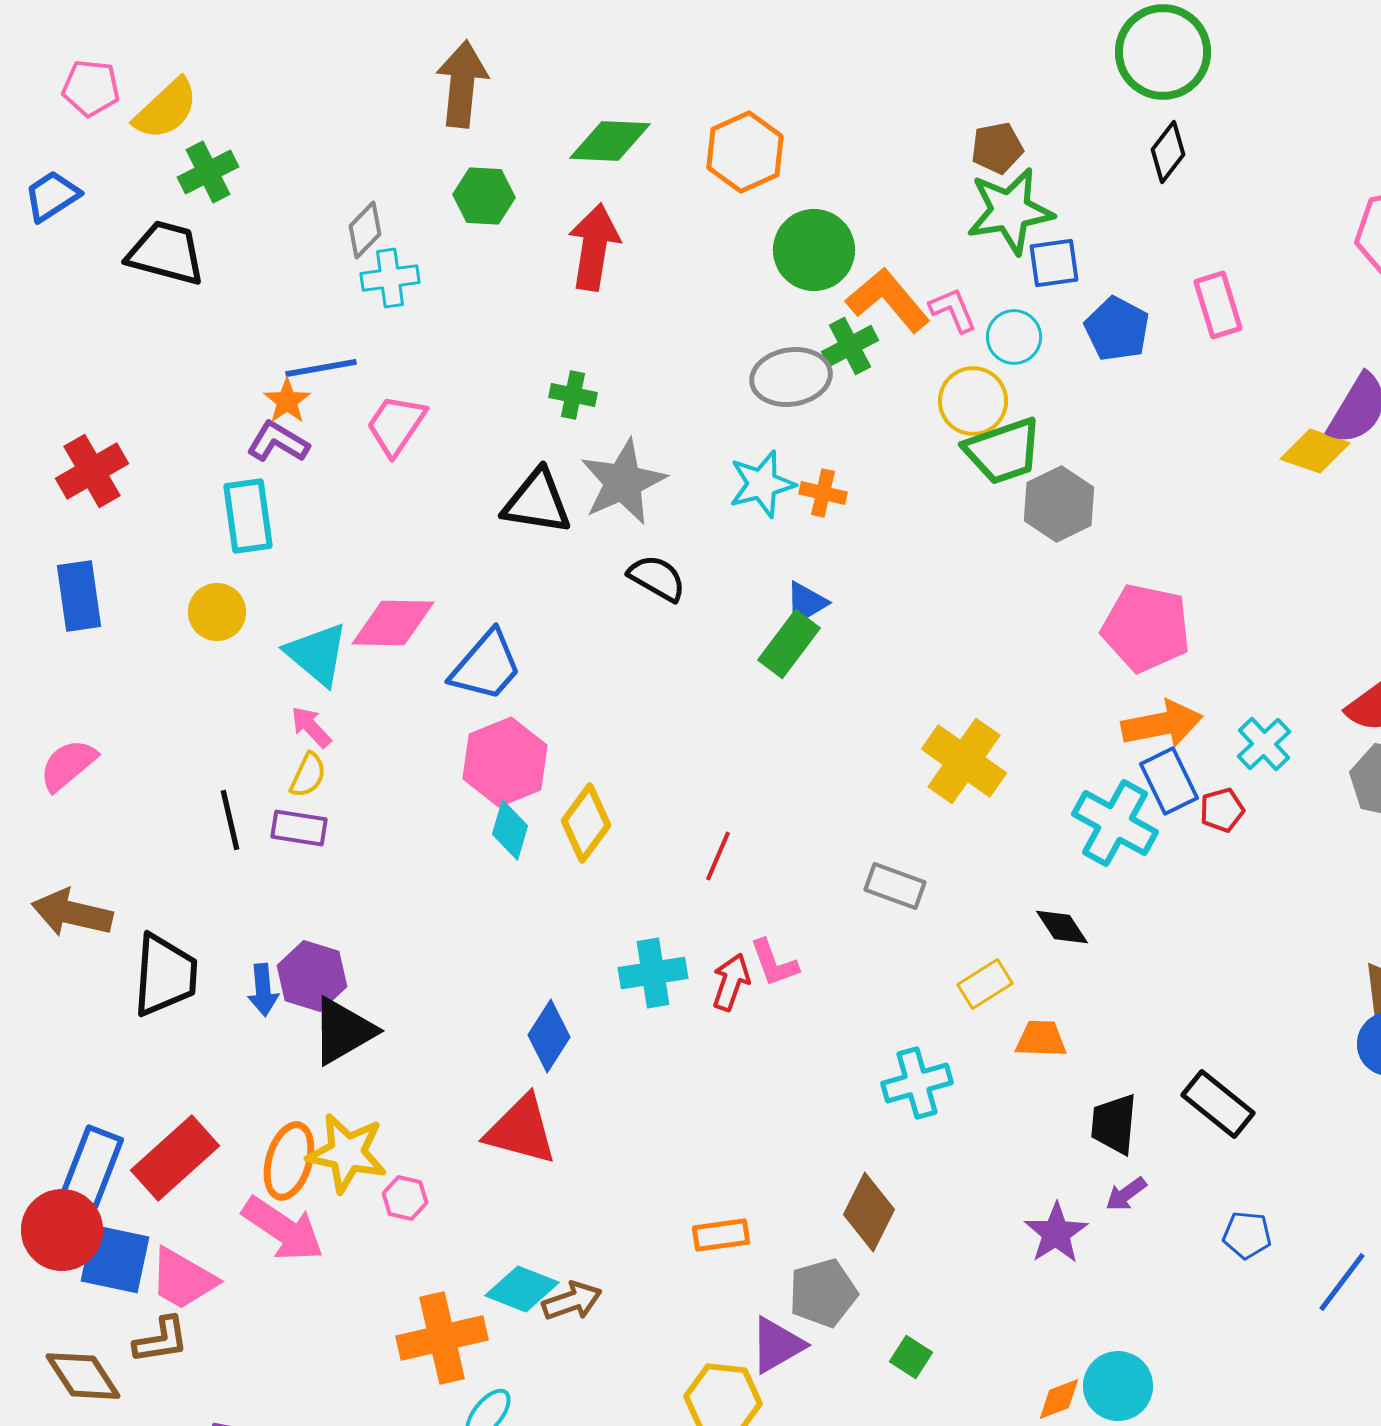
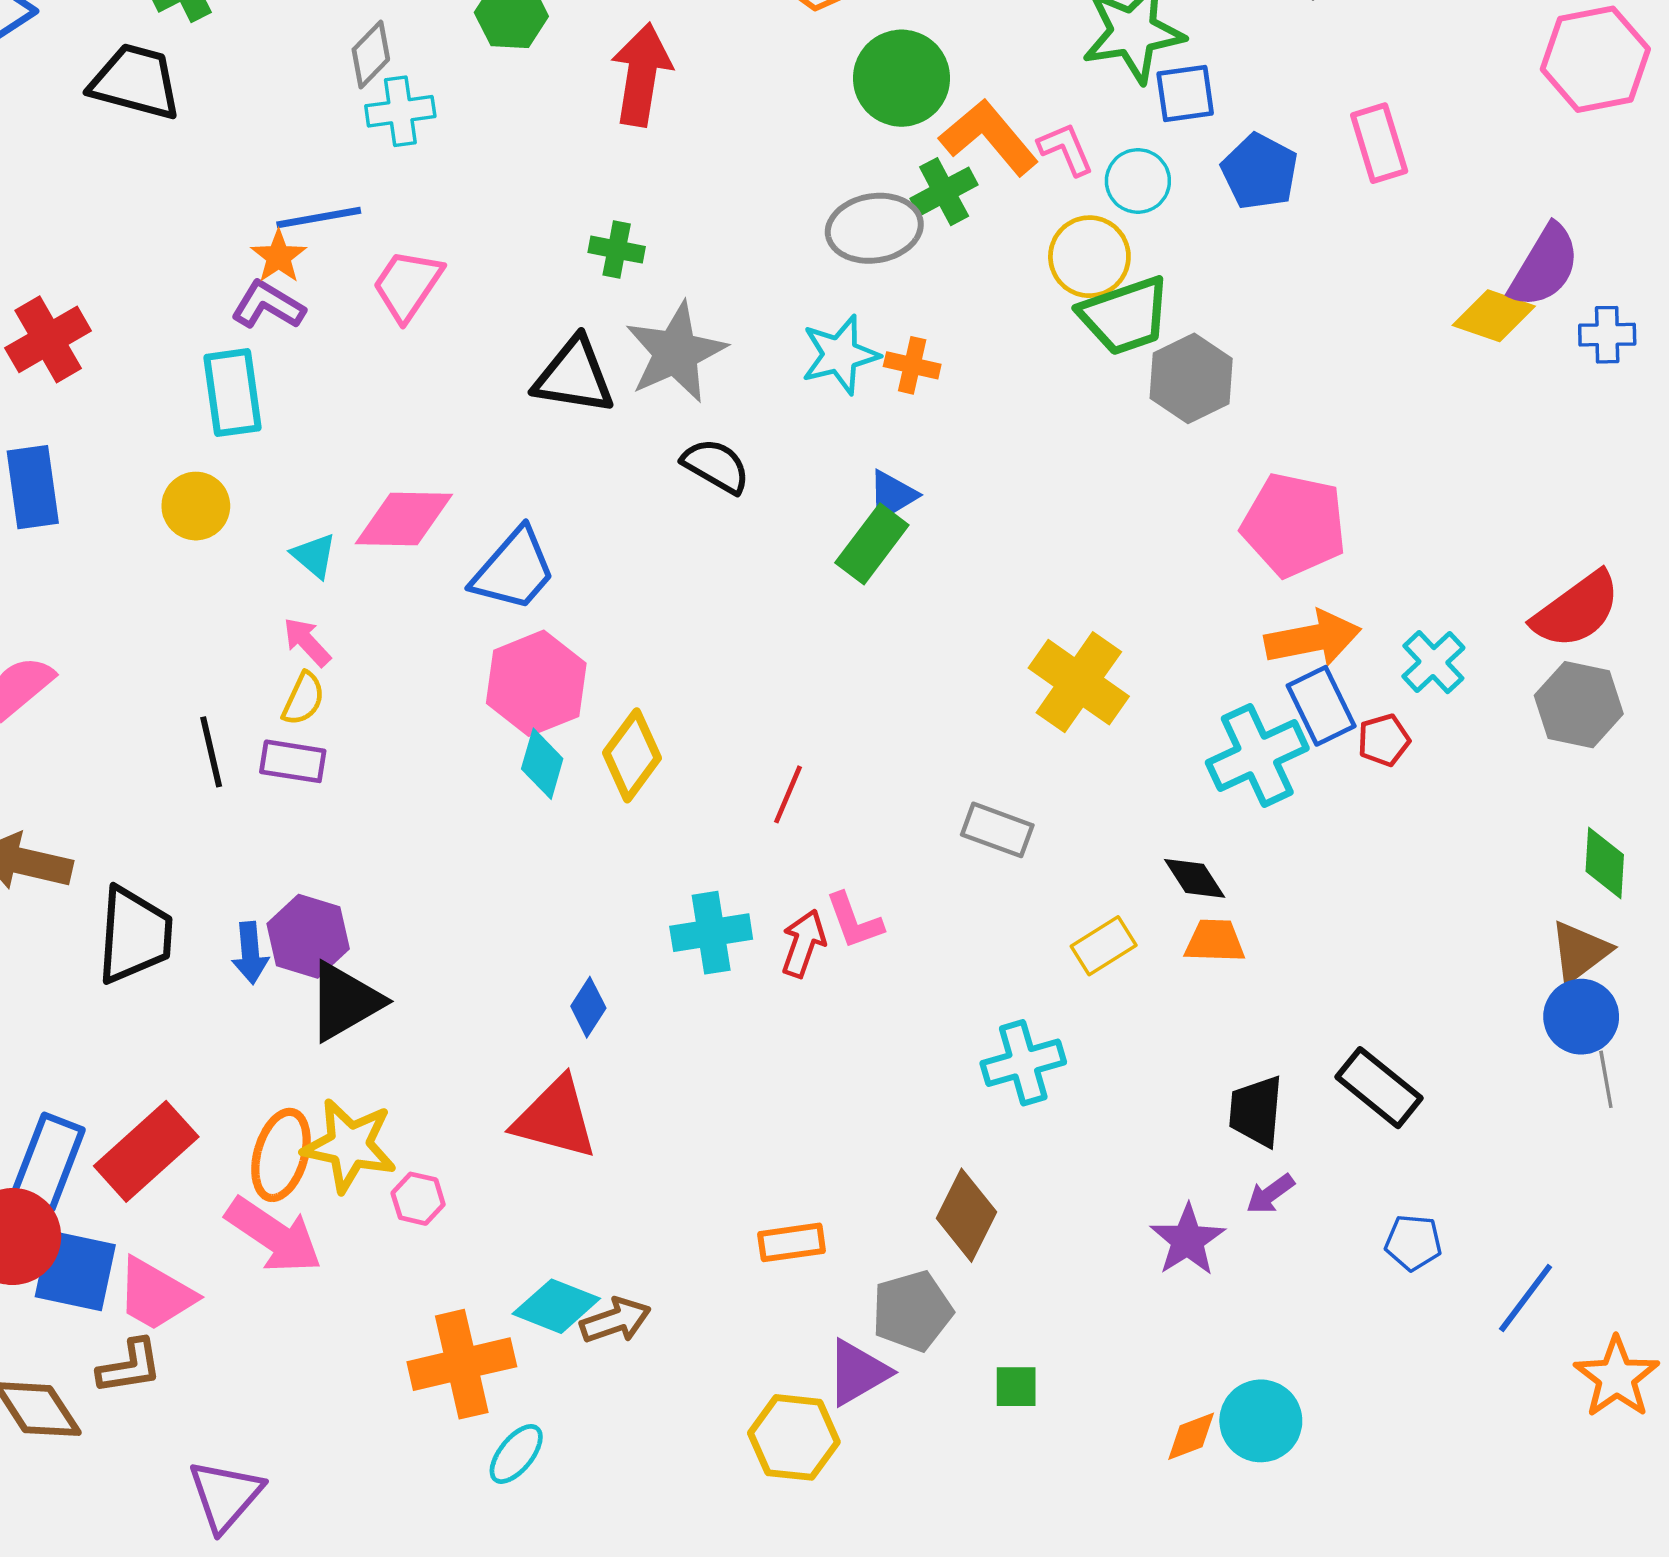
cyan triangle: (317, 654) -> (314, 556), size x0.6
cyan cross: (1115, 823) -> (1257, 755), turned 36
blue diamond: (549, 1036) -> (588, 1007), size x0.7
orange trapezoid: (1041, 1039) -> (1215, 941), moved
green square: (911, 1357) -> (1016, 1387), turned -33

